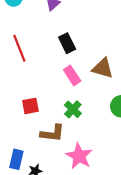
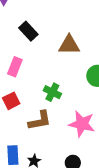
pink rectangle: (72, 75) -> (15, 67), moved, turned 72
pink star: (79, 156) -> (82, 124), moved

